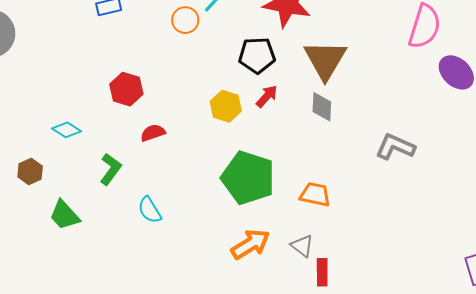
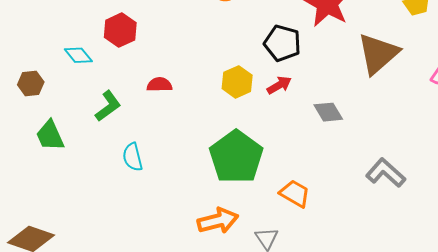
brown triangle: (325, 60) -> (378, 54), moved
red hexagon: (126, 89) -> (120, 30), moved
gray diamond: (322, 107) -> (328, 112), turned -52

